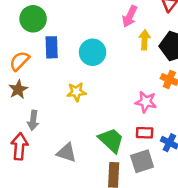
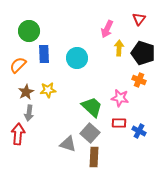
brown star: (18, 89) -> (26, 92), moved
yellow star: (76, 92) -> (48, 90), moved
green trapezoid: (111, 140) -> (92, 107), moved
gray triangle: (67, 153) -> (68, 144), moved
gray square: (142, 161) -> (90, 133), moved, turned -30

